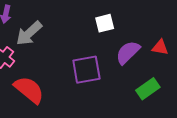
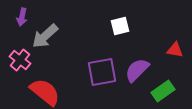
purple semicircle: (128, 52) -> (137, 70), moved

